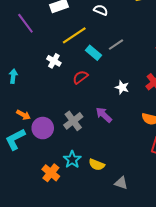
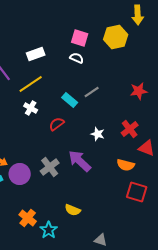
yellow line: (74, 35) -> (31, 84), moved
purple arrow: (104, 115) -> (80, 161), size x1.4
cyan star: (72, 160) -> (49, 230), moved
gray triangle: (121, 183) -> (101, 240), moved

